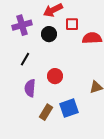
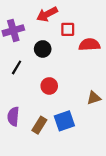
black circle: (49, 34) -> (43, 49), moved
purple semicircle: (30, 88) -> (13, 116), moved

